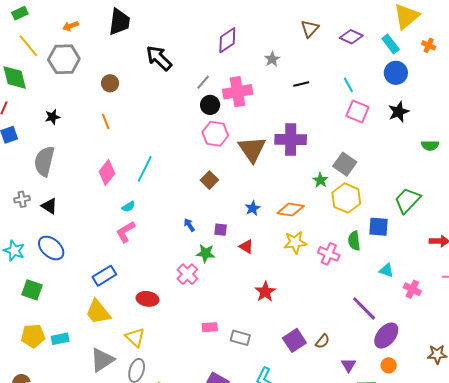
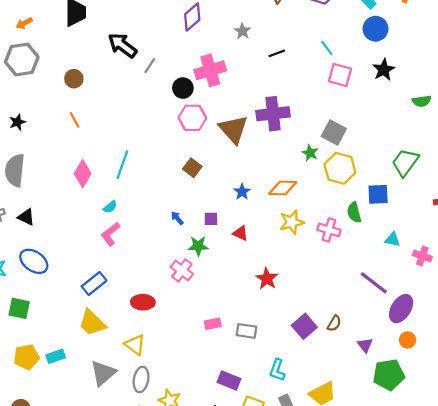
gray line: (203, 82) -> (150, 66), moved

